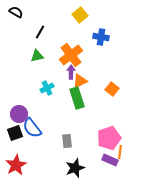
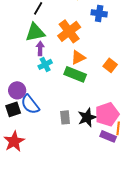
green triangle: (37, 56) -> (35, 32), size x1.5
purple arrow: (71, 72) -> (40, 48), moved
green rectangle: (77, 98) -> (75, 74), turned -50
black star: (75, 168) -> (87, 117), moved

